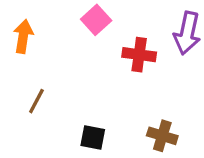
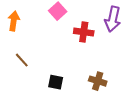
brown line: (36, 101) -> (22, 60), turned -70

